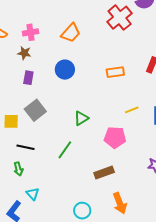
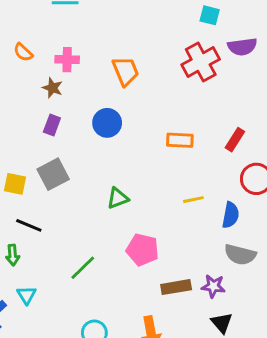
orange trapezoid: (71, 33) -> (125, 71), turned -75
pink pentagon: (115, 137) -> (142, 250), moved
green line: (65, 150) -> (83, 268), moved
brown rectangle: (104, 172) -> (176, 287), moved

